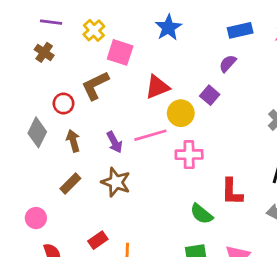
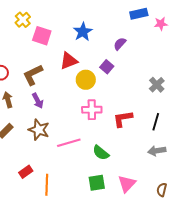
blue star: (168, 28) -> (83, 32), moved
blue rectangle: (240, 30) -> (139, 14), moved
brown L-shape: (95, 86) -> (33, 75), moved
pink line: (150, 135) -> (69, 143), moved
red L-shape: (232, 192) -> (123, 119), moved, turned 80

